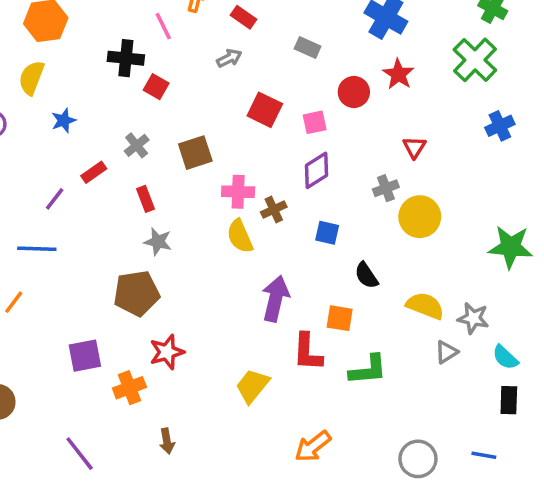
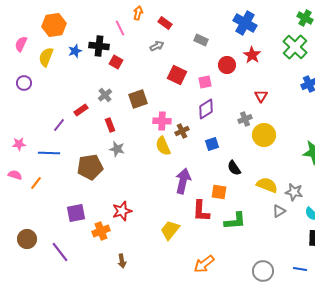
blue star: (64, 120) -> (75, 51), moved
blue square: (327, 233) -> (212, 144), turned -32
brown pentagon: (137, 293) -> (90, 167), moved
purple line: (80, 454) -> (60, 252), moved

